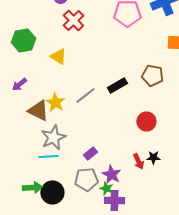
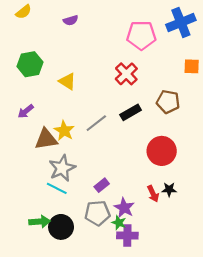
red cross: (73, 20) -> (126, 74), moved
brown triangle: (38, 110) -> (46, 139), turned -35
red circle: (146, 121) -> (162, 151), size x1.4
cyan line: (48, 156) -> (57, 188), turned 30

